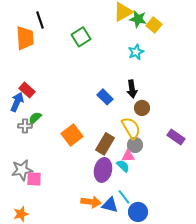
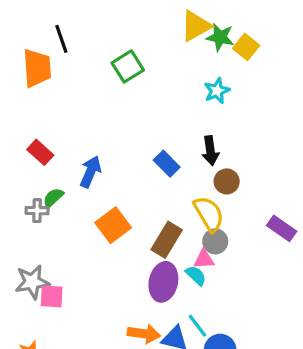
blue arrow: (17, 102) -> (91, 172), moved

